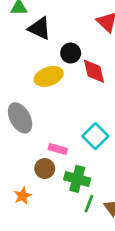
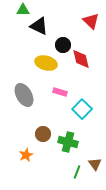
yellow ellipse: (49, 76) -> (46, 63), turned 35
pink rectangle: (58, 149) -> (60, 92), moved
green line: (89, 204) -> (77, 172), moved

